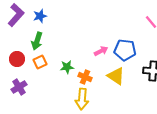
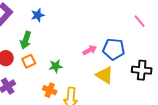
blue star: (40, 16) -> (38, 15), moved
orange cross: (85, 77) -> (50, 90), moved

